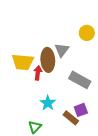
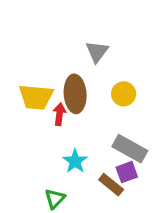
yellow circle: (87, 33) -> (124, 94), moved
gray triangle: (62, 50) -> (97, 52), moved
gray rectangle: (80, 80) -> (130, 149), moved

